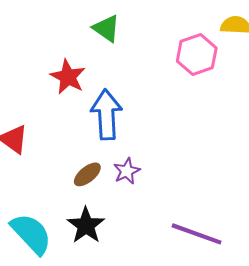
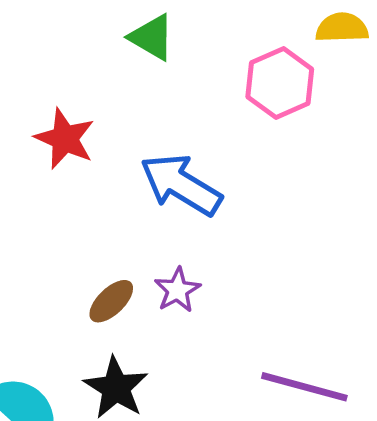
green triangle: (106, 28) -> (152, 37), moved
blue arrow: (106, 115) -> (181, 185), moved, turned -51

